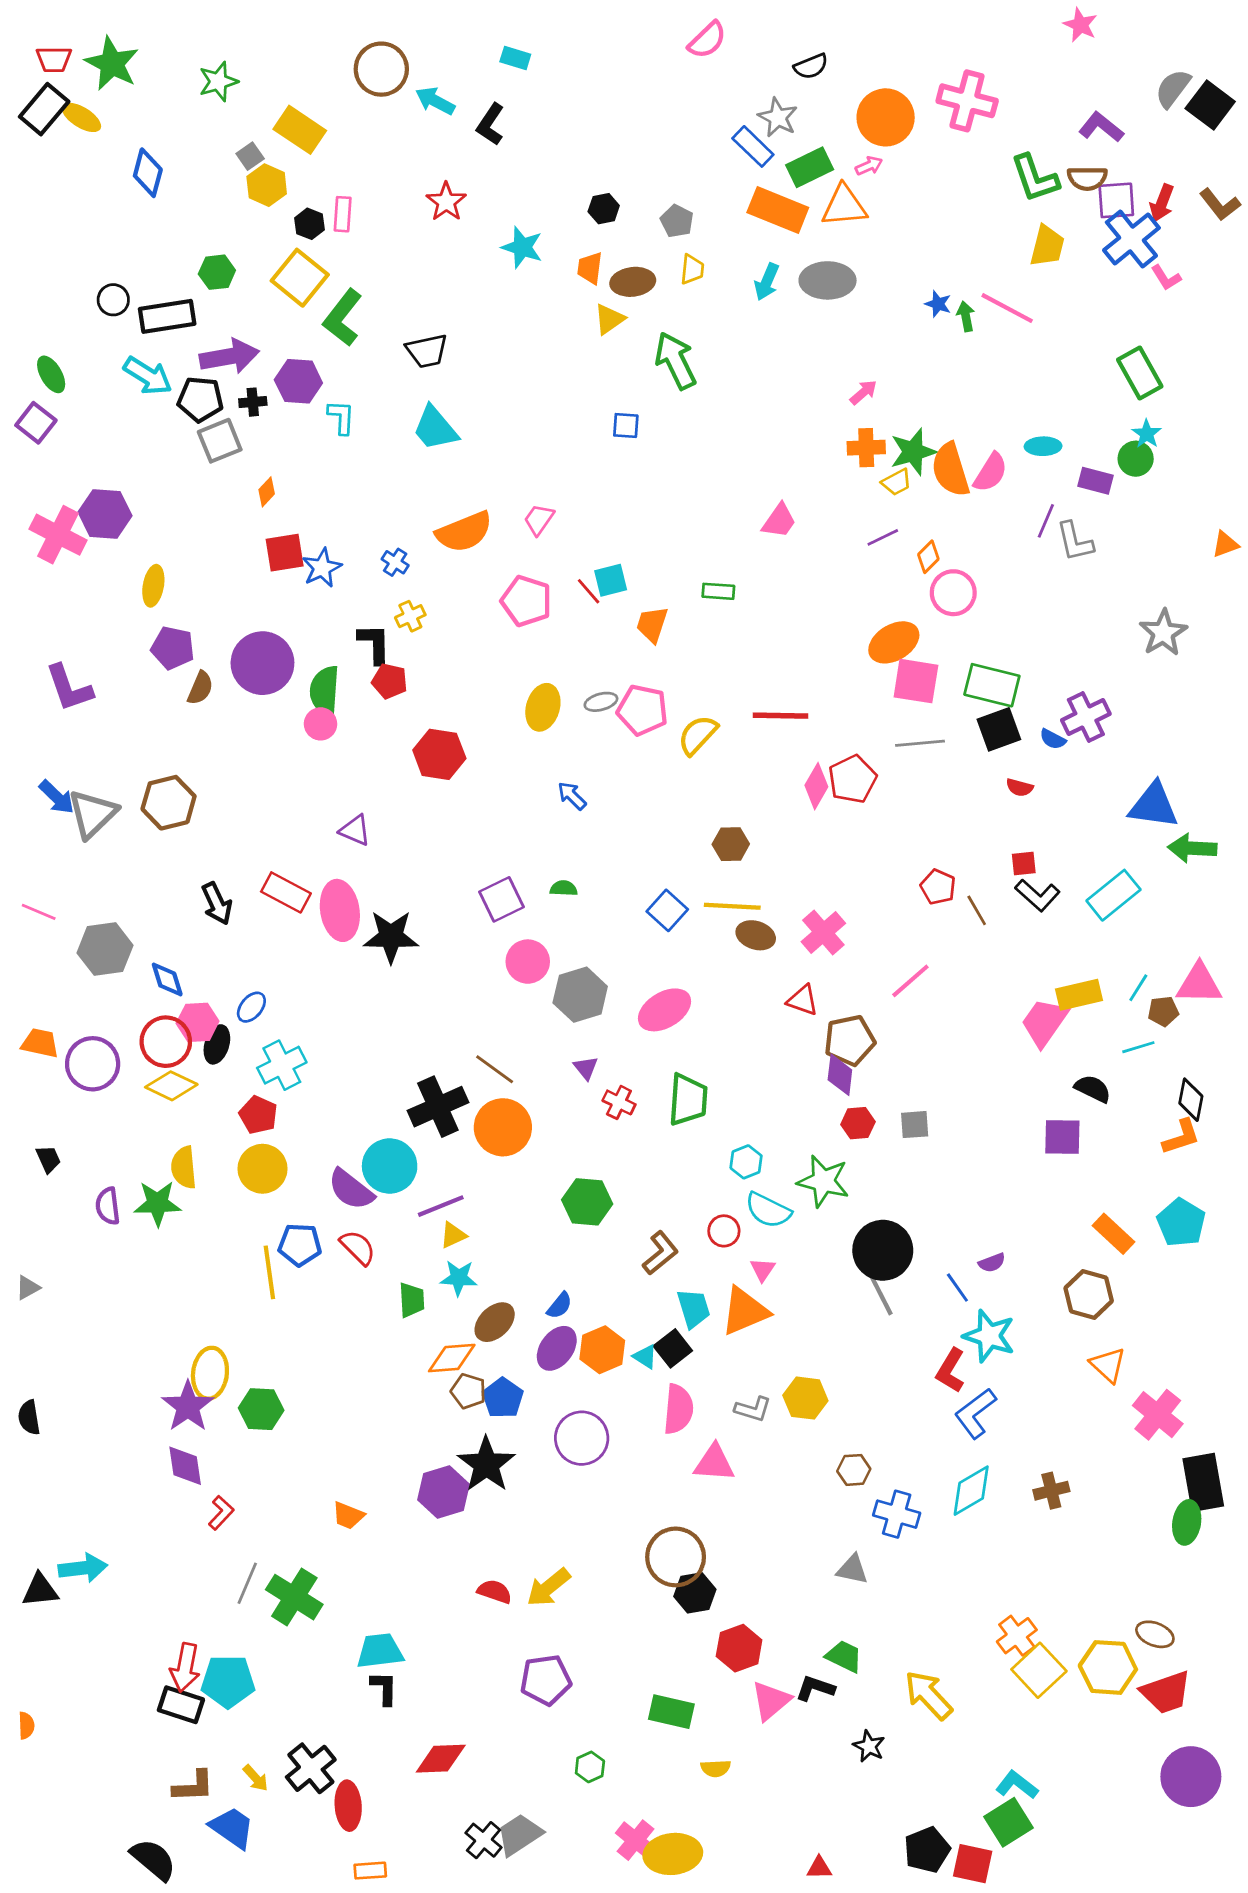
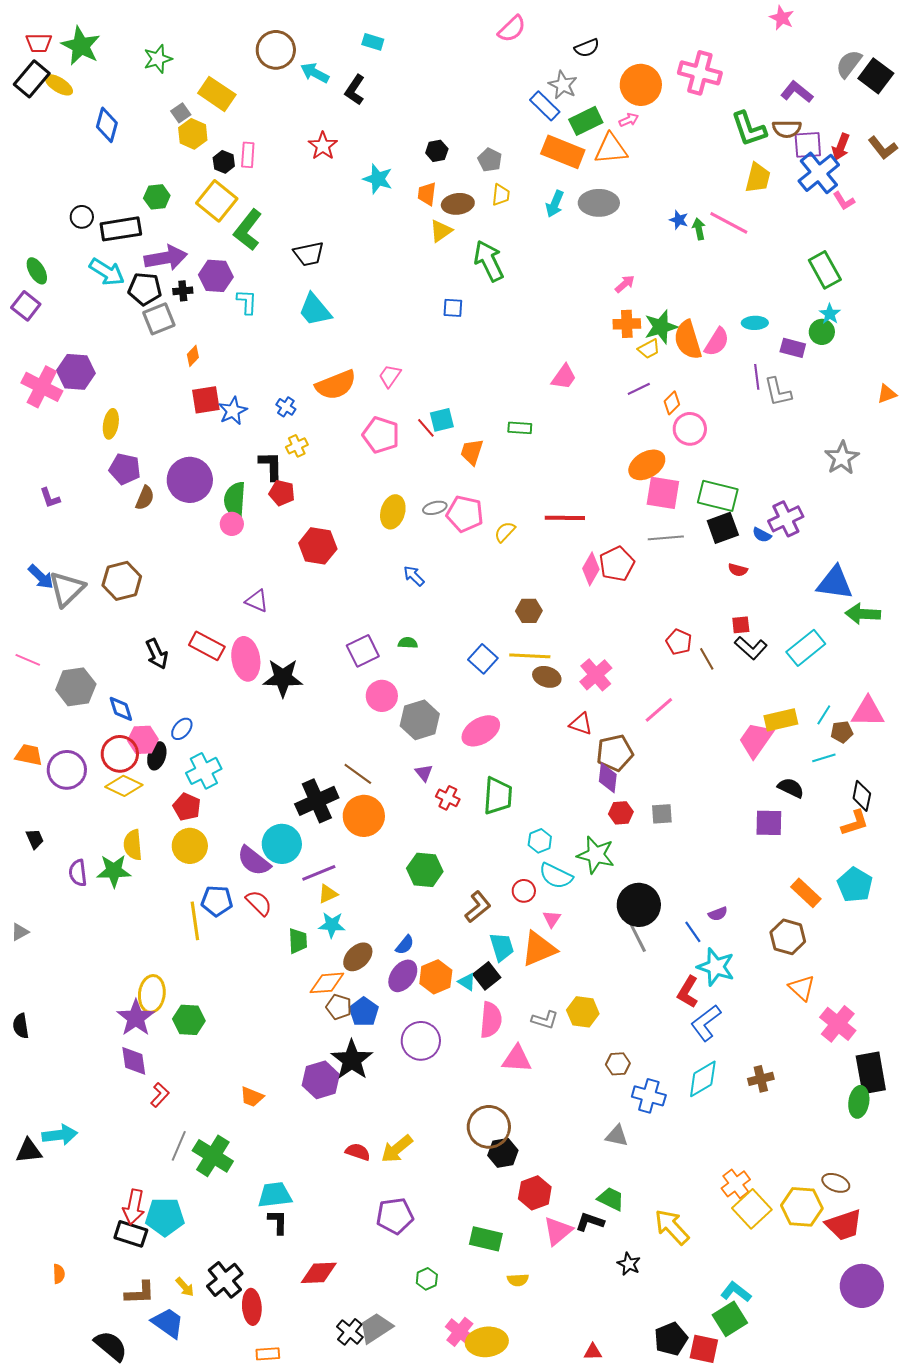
purple line: (1046, 521) -> (757, 377), turned -30
purple L-shape: (69, 688) -> (50, 498), size x0.6
yellow semicircle: (698, 735) -> (505, 532), size x0.7
orange semicircle: (26, 1726) -> (59, 1274), moved

